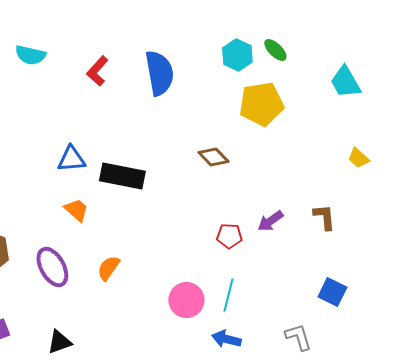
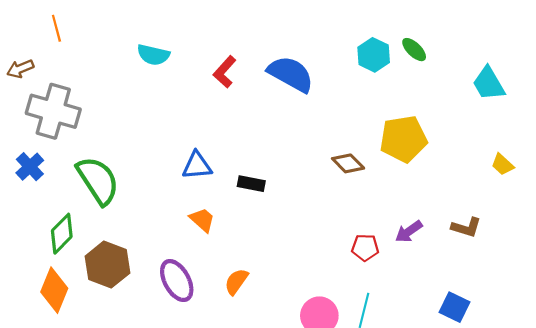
blue semicircle: (159, 73) -> (291, 74), turned -51
yellow pentagon: (261, 104) -> (403, 139), moved
black rectangle: (122, 176) -> (251, 184), size x0.6
brown L-shape: (324, 217) -> (466, 227), turned 112
blue square: (332, 292) -> (455, 307), moved

